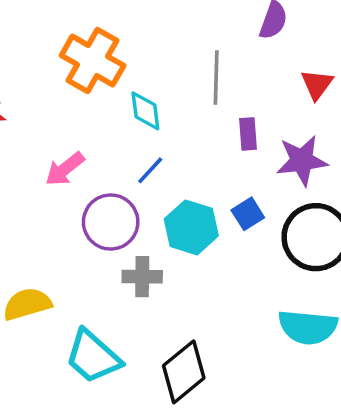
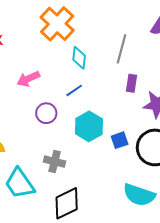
blue square: (248, 214) -> (120, 140), moved
purple circle: (111, 222) -> (46, 113), size x0.7
gray cross: (142, 277) -> (55, 162), moved

